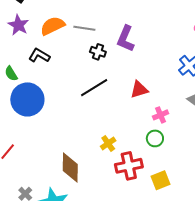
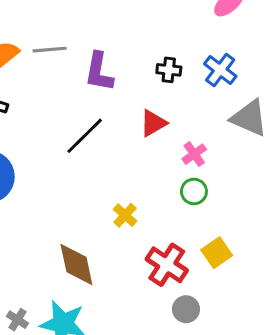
purple L-shape: (126, 39) -> (99, 72), moved
black cross: (98, 52) -> (169, 70), moved
red cross: (129, 166) -> (167, 265), moved, turned -32

